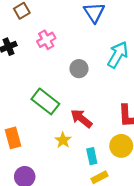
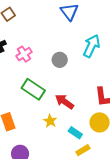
pink cross: (46, 40) -> (24, 54), moved
cyan rectangle: (92, 156) -> (75, 133), turned -40

